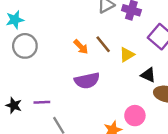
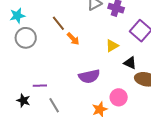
brown line: (103, 44) -> (58, 23), moved
purple semicircle: (87, 81) -> (89, 76), moved
black star: (14, 105) -> (23, 100), moved

